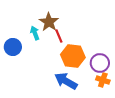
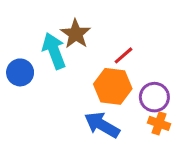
cyan arrow: (35, 33) -> (54, 51), size x1.6
red line: (59, 36) -> (124, 55), moved, turned 72

